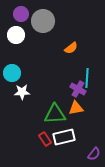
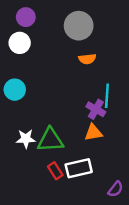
gray circle: (43, 21) -> (79, 26), moved
orange semicircle: (71, 48) -> (87, 59), turned 32
white star: (22, 92) -> (26, 139), moved
green triangle: (55, 114) -> (50, 140), moved

